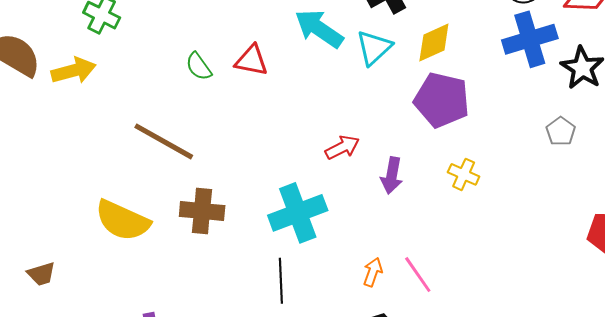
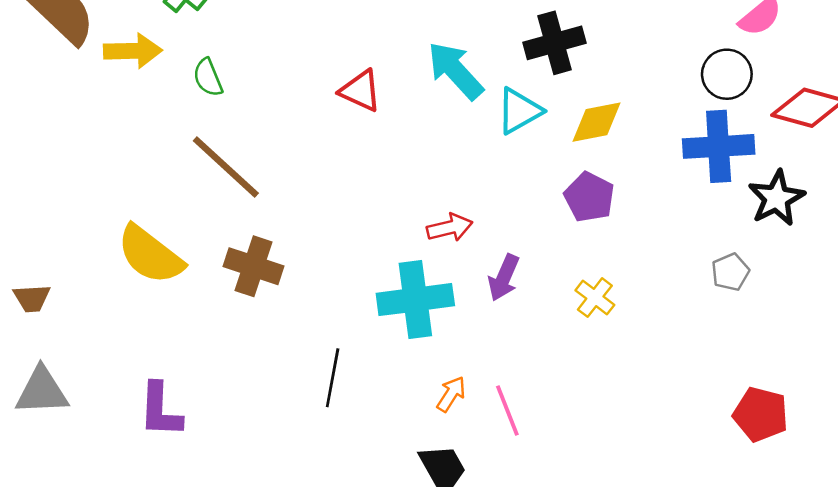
green semicircle: (199, 66) -> (208, 78), moved
purple pentagon: (442, 100) -> (589, 197), size x0.7
cyan cross: (298, 213) -> (415, 300), moved

